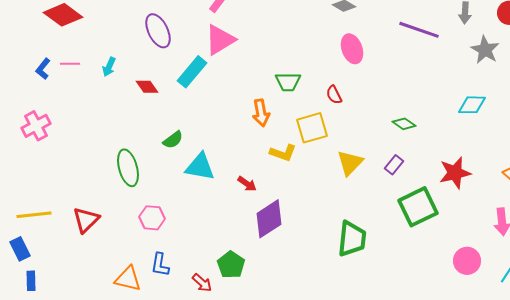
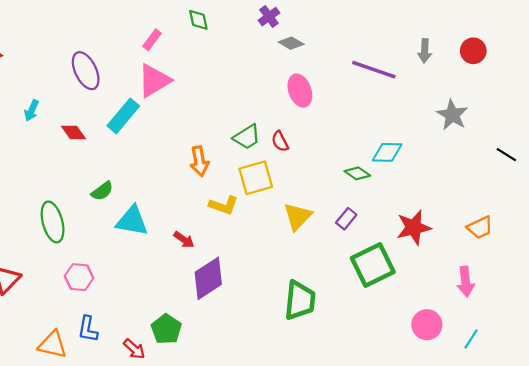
gray star: (485, 50) -> (452, 115), moved
green trapezoid: (288, 82) -> (247, 137), moved, turned -32
cyan diamond: (472, 105) -> (387, 152), moved

